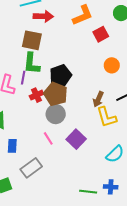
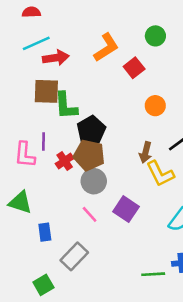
green L-shape: (32, 63) -> (66, 106), moved

